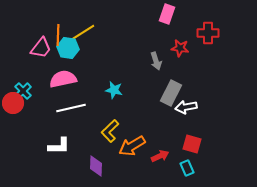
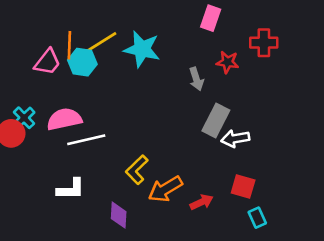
pink semicircle: (63, 79) -> (64, 119), moved
cyan star: (114, 90) -> (142, 49), moved, size x1.6
cyan rectangle: (187, 168) -> (257, 218), moved

